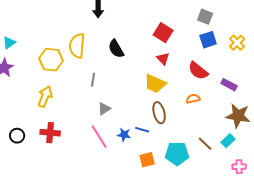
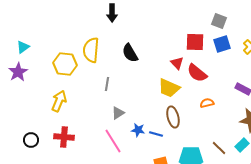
red square: (163, 33) -> (195, 42), moved, turned -30
red semicircle: (198, 71) -> (197, 73), moved
blue star: (124, 135) -> (138, 130), moved

